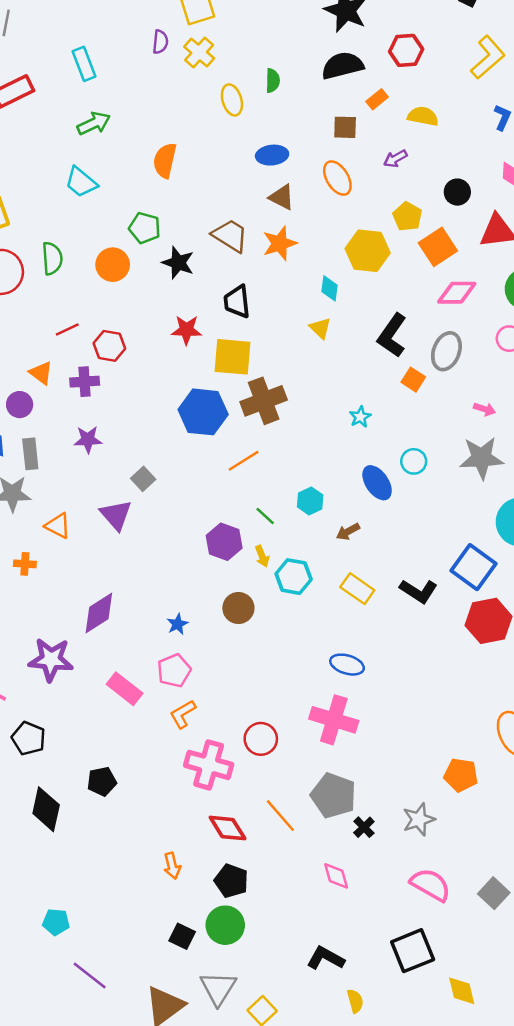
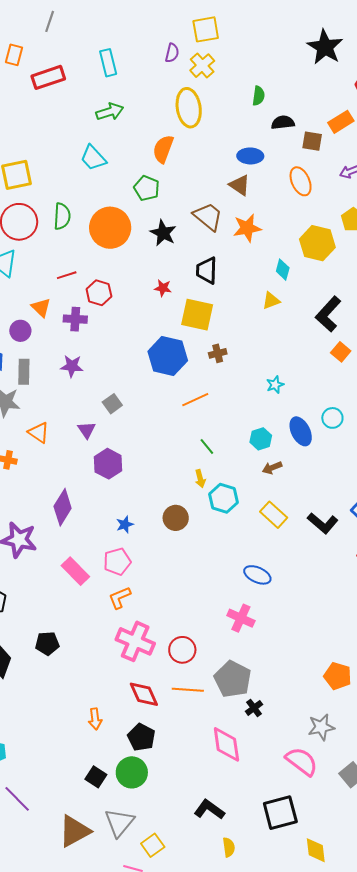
black semicircle: (342, 66) -> (283, 123), moved, size x0.7
orange rectangle: (377, 99) -> (341, 122), size x1.4
yellow ellipse: (232, 100) -> (189, 108), moved, size x1.5
brown triangle: (282, 197) -> (240, 185), moved
green pentagon: (145, 228) -> (147, 188), moved
orange circle: (113, 265) -> (110, 228), size x1.5
yellow triangle: (320, 328) -> (271, 301), turned 48
red star: (186, 330) -> (163, 288), size x0.7
brown cross: (264, 401) -> (218, 353), size x0.5
cyan star: (360, 417) -> (275, 385), moved
cyan hexagon: (310, 501) -> (261, 439), moved
purple triangle: (116, 515) -> (87, 430), size x0.7
purple hexagon: (224, 542) -> (108, 464), moved
purple diamond: (99, 613) -> (63, 507), turned -33
pink cross: (334, 720) -> (241, 618), size x0.7
red circle: (261, 739) -> (182, 650), moved
orange line: (280, 816) -> (188, 690), turned -52
gray star: (419, 819) -> (321, 727), moved
pink diamond: (336, 876) -> (226, 744), size x1.5

